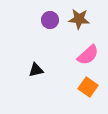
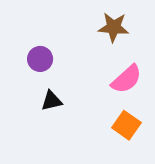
purple circle: (50, 20) -> (40, 59), moved

